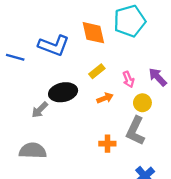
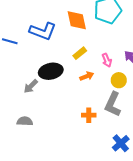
gray semicircle: (33, 151) -> (25, 121), size x0.7

